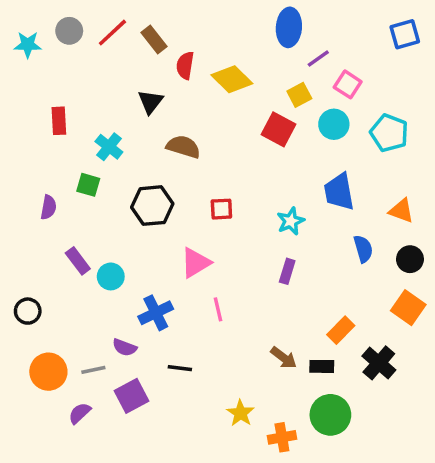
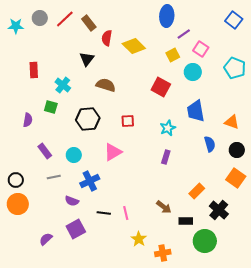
blue square: (405, 34) -> (234, 20), turned -36
red square: (279, 129) -> (161, 87), moved
cyan pentagon: (389, 133) -> (235, 68), moved
cyan circle: (111, 276) -> (74, 155), moved
pink line: (218, 309) -> (126, 213), moved
black rectangle: (322, 366) -> (186, 221), moved
gray line: (93, 370) -> (54, 177), moved
orange circle: (48, 372) -> (18, 204), moved
green circle: (330, 415) -> (205, 241), moved

